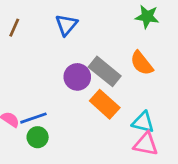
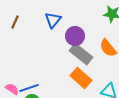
purple circle: (77, 77) -> (75, 36), moved

